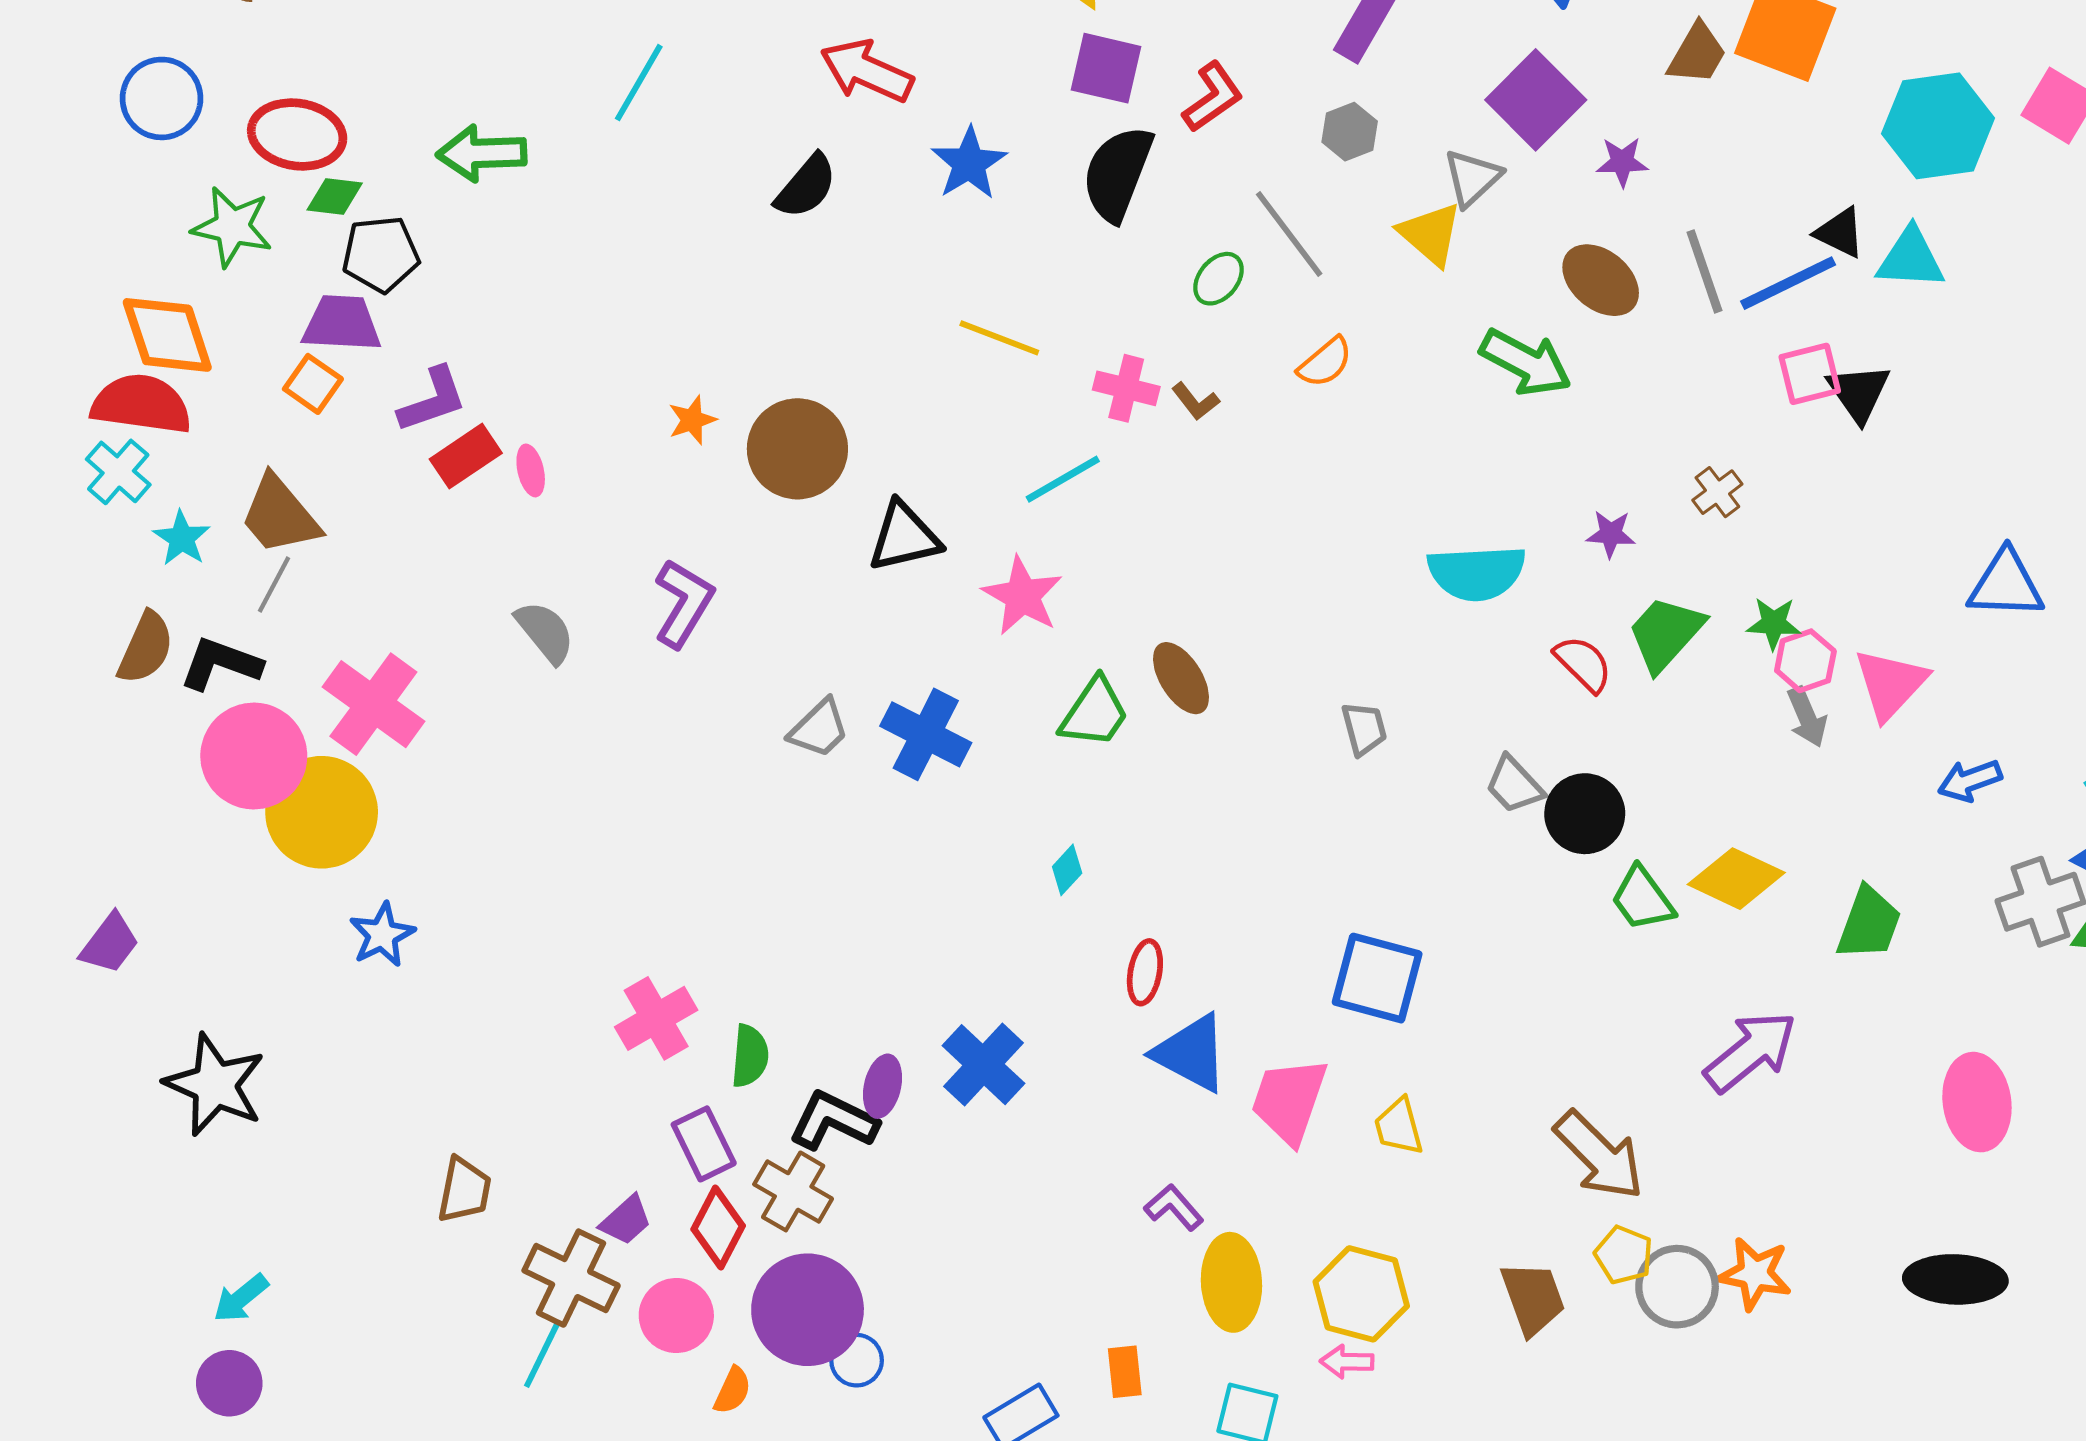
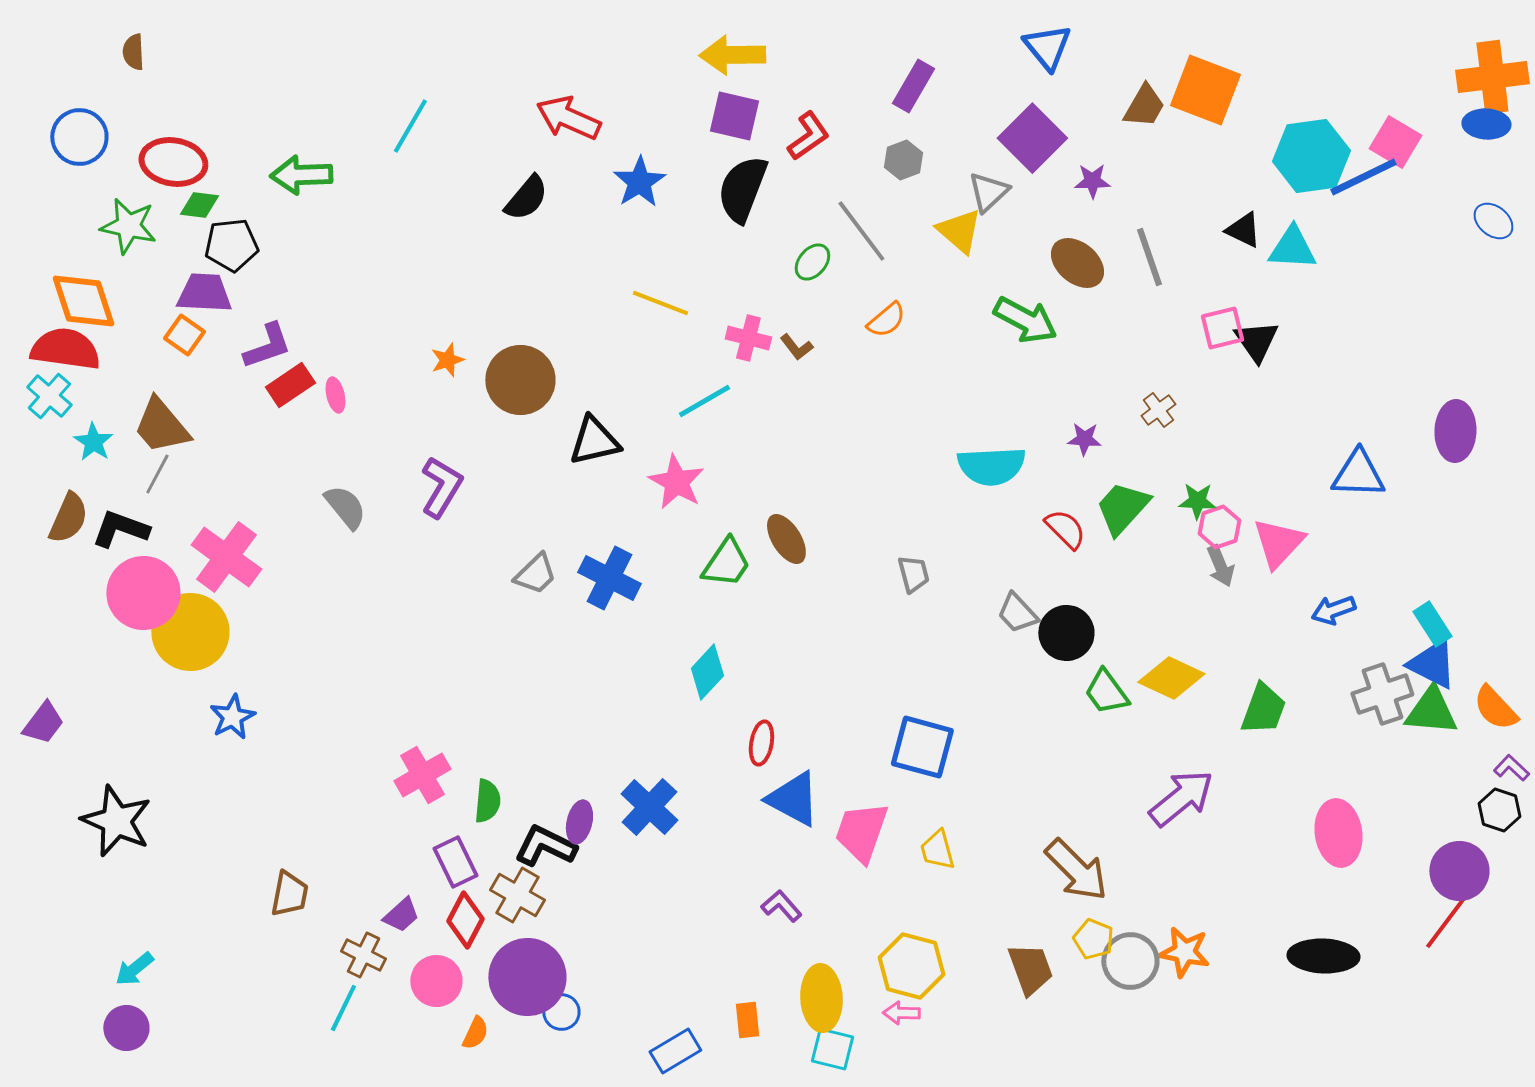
blue line: (1788, 283) -> (1363, 177), moved
cyan diamond: (1067, 870) -> (707, 672), size x1.6
brown cross: (571, 1278) -> (363, 955), size x0.7
yellow ellipse: (1231, 1282) -> (821, 998), moved

